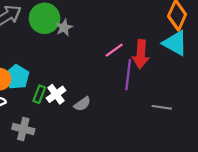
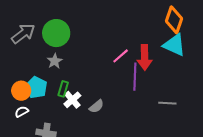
gray star: (64, 28) -> (55, 61), moved
green rectangle: (39, 94) -> (63, 89), moved

